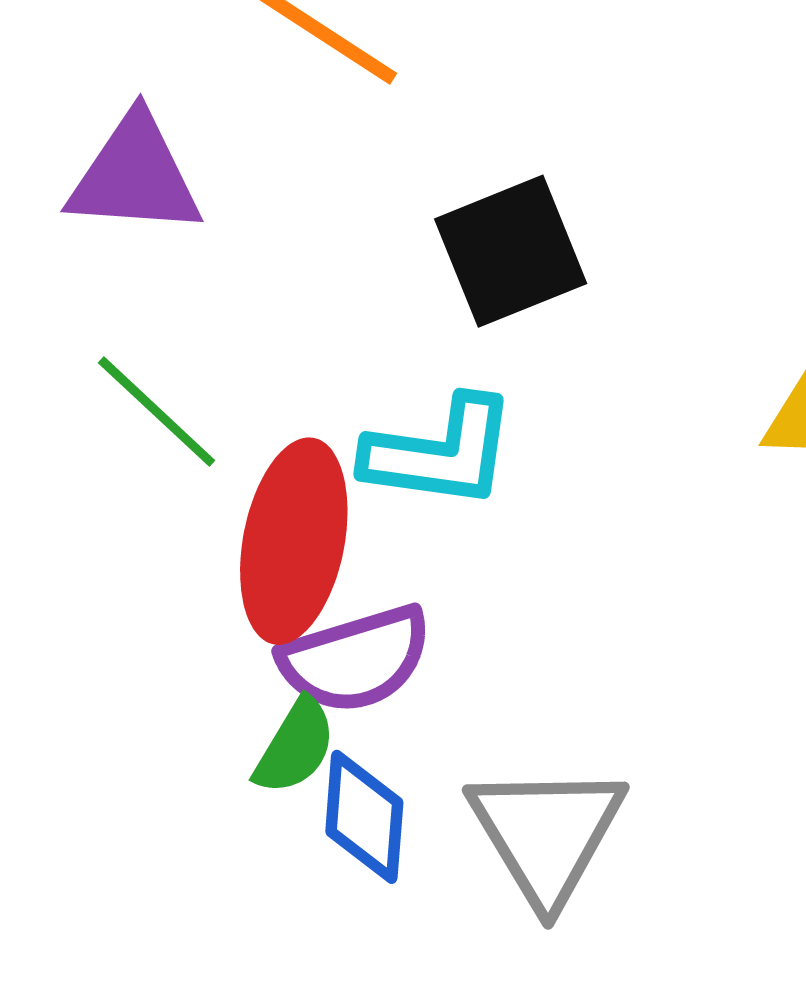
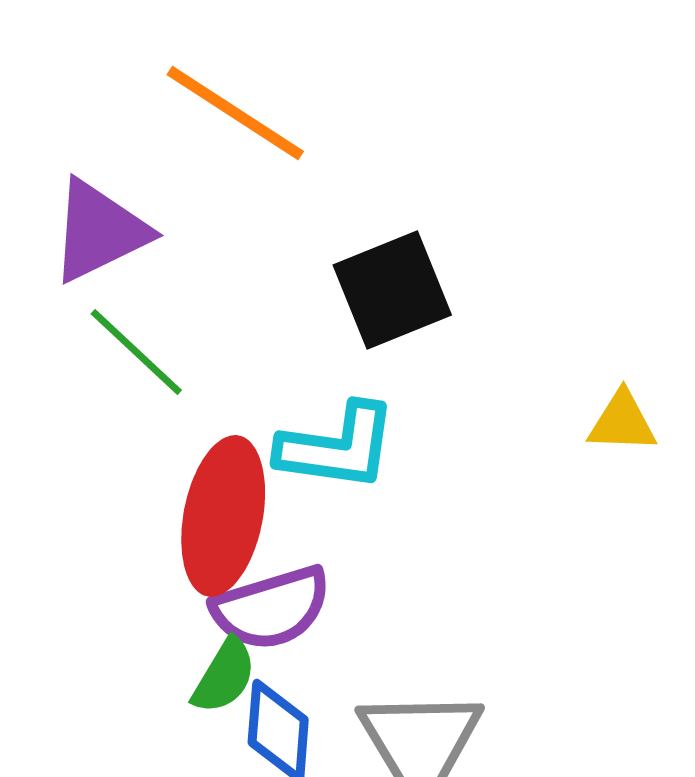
purple triangle: (135, 176) -> (99, 231), turned -30
green line: (157, 412) -> (136, 352), moved

